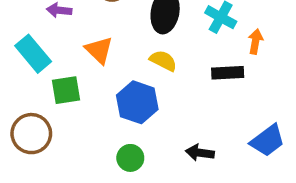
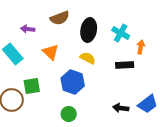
green square: (66, 90) -> (32, 86), moved
black arrow: (200, 153) -> (121, 108), moved

